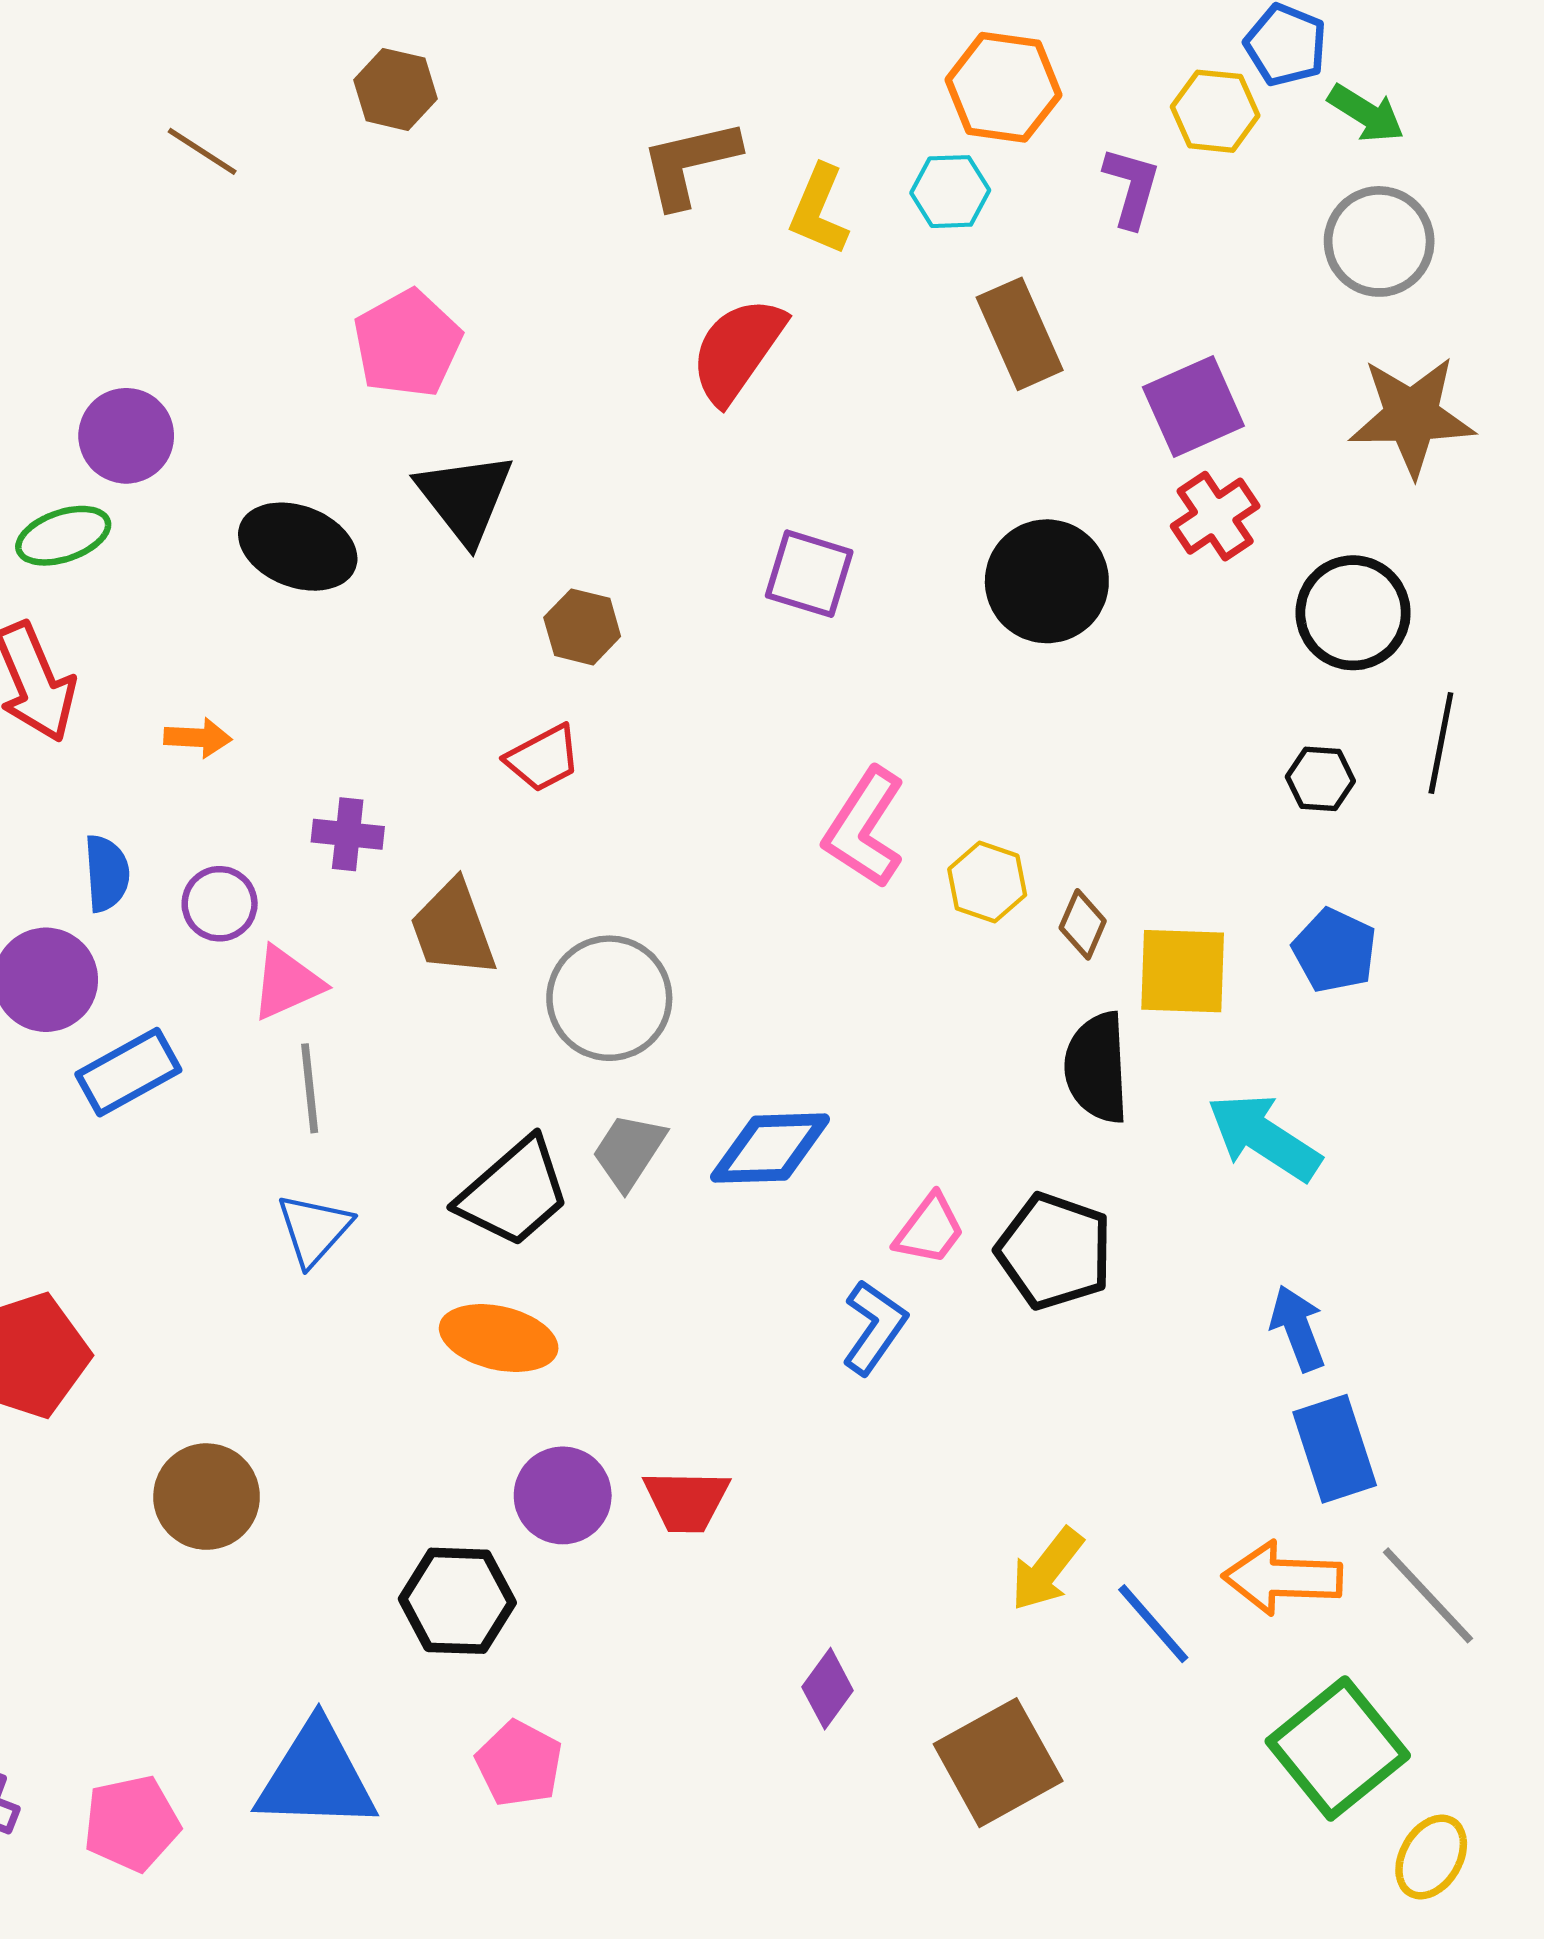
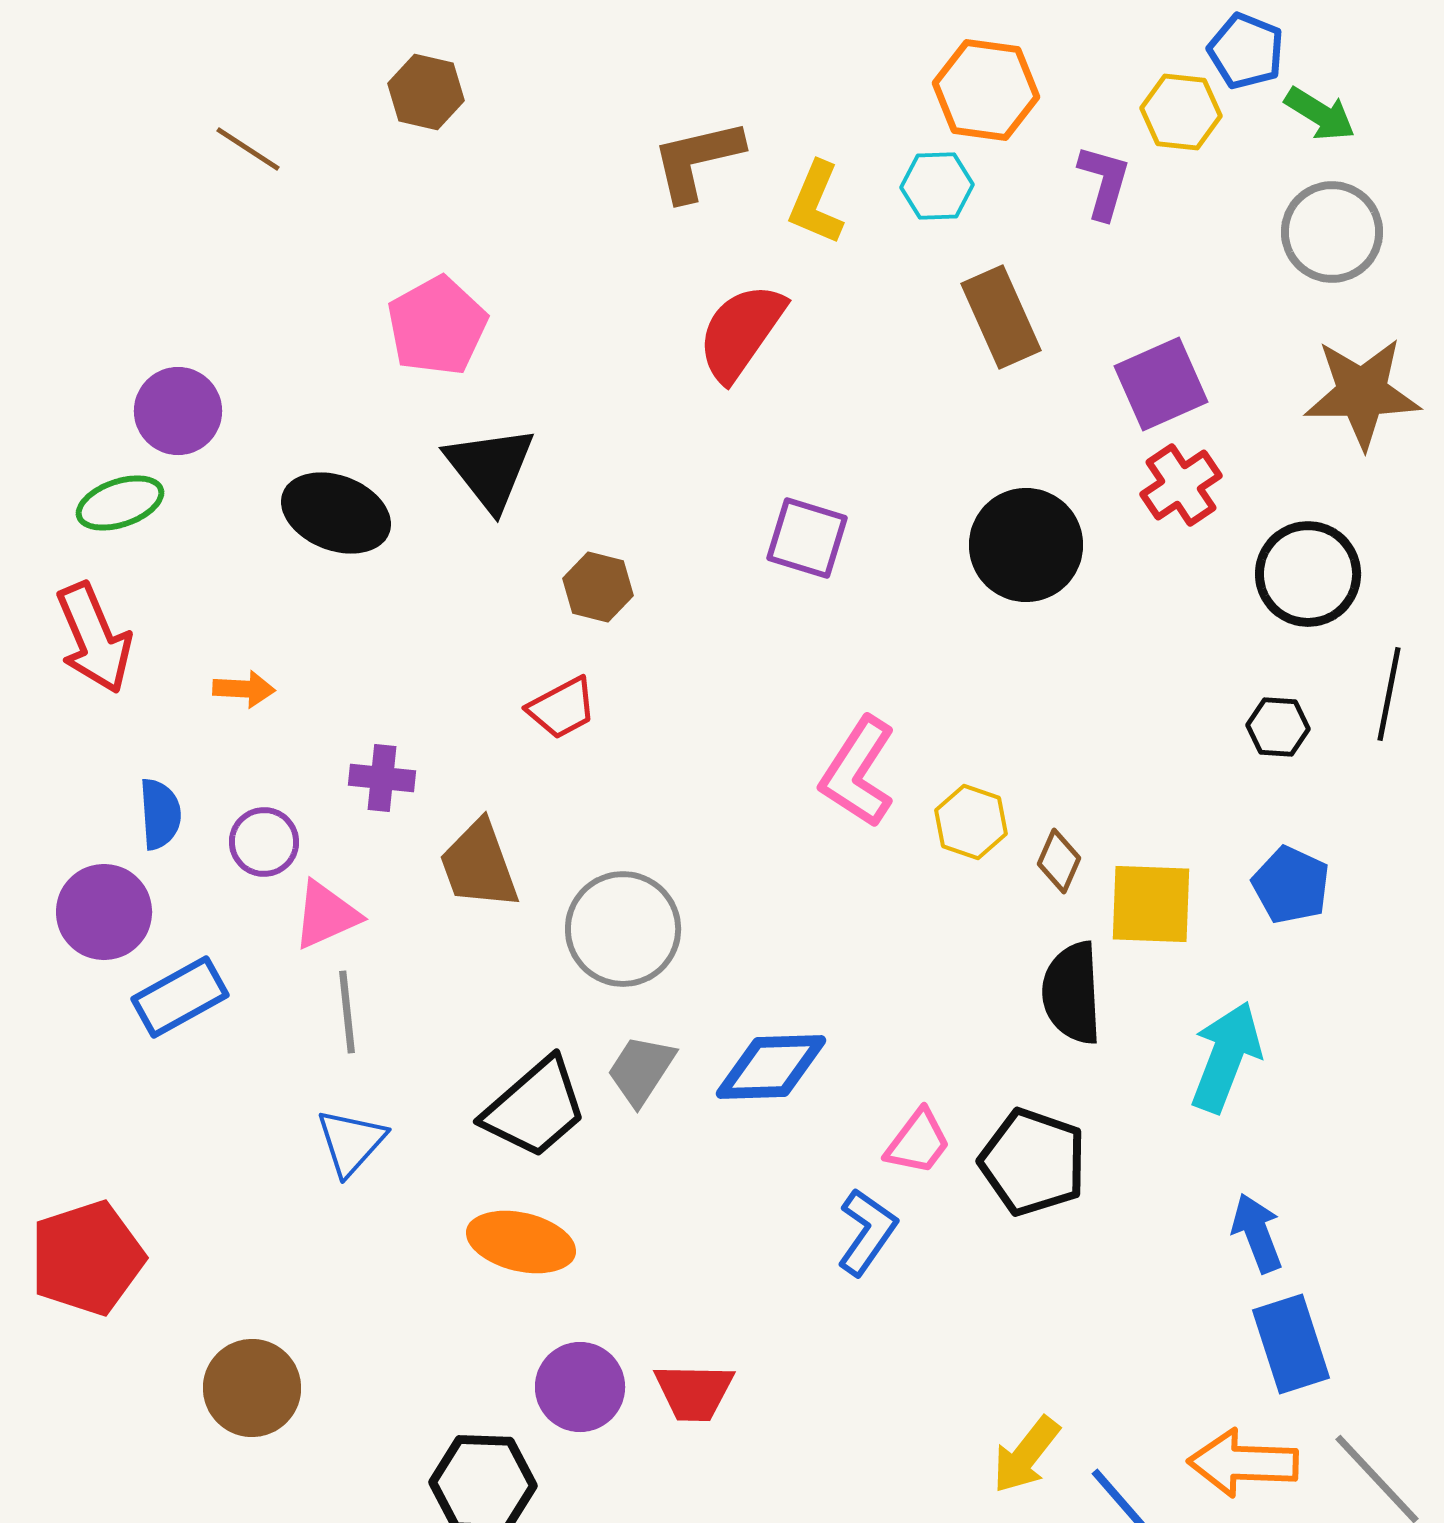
cyan arrow: (1264, 1137) -> (1226, 1057), turned 78

